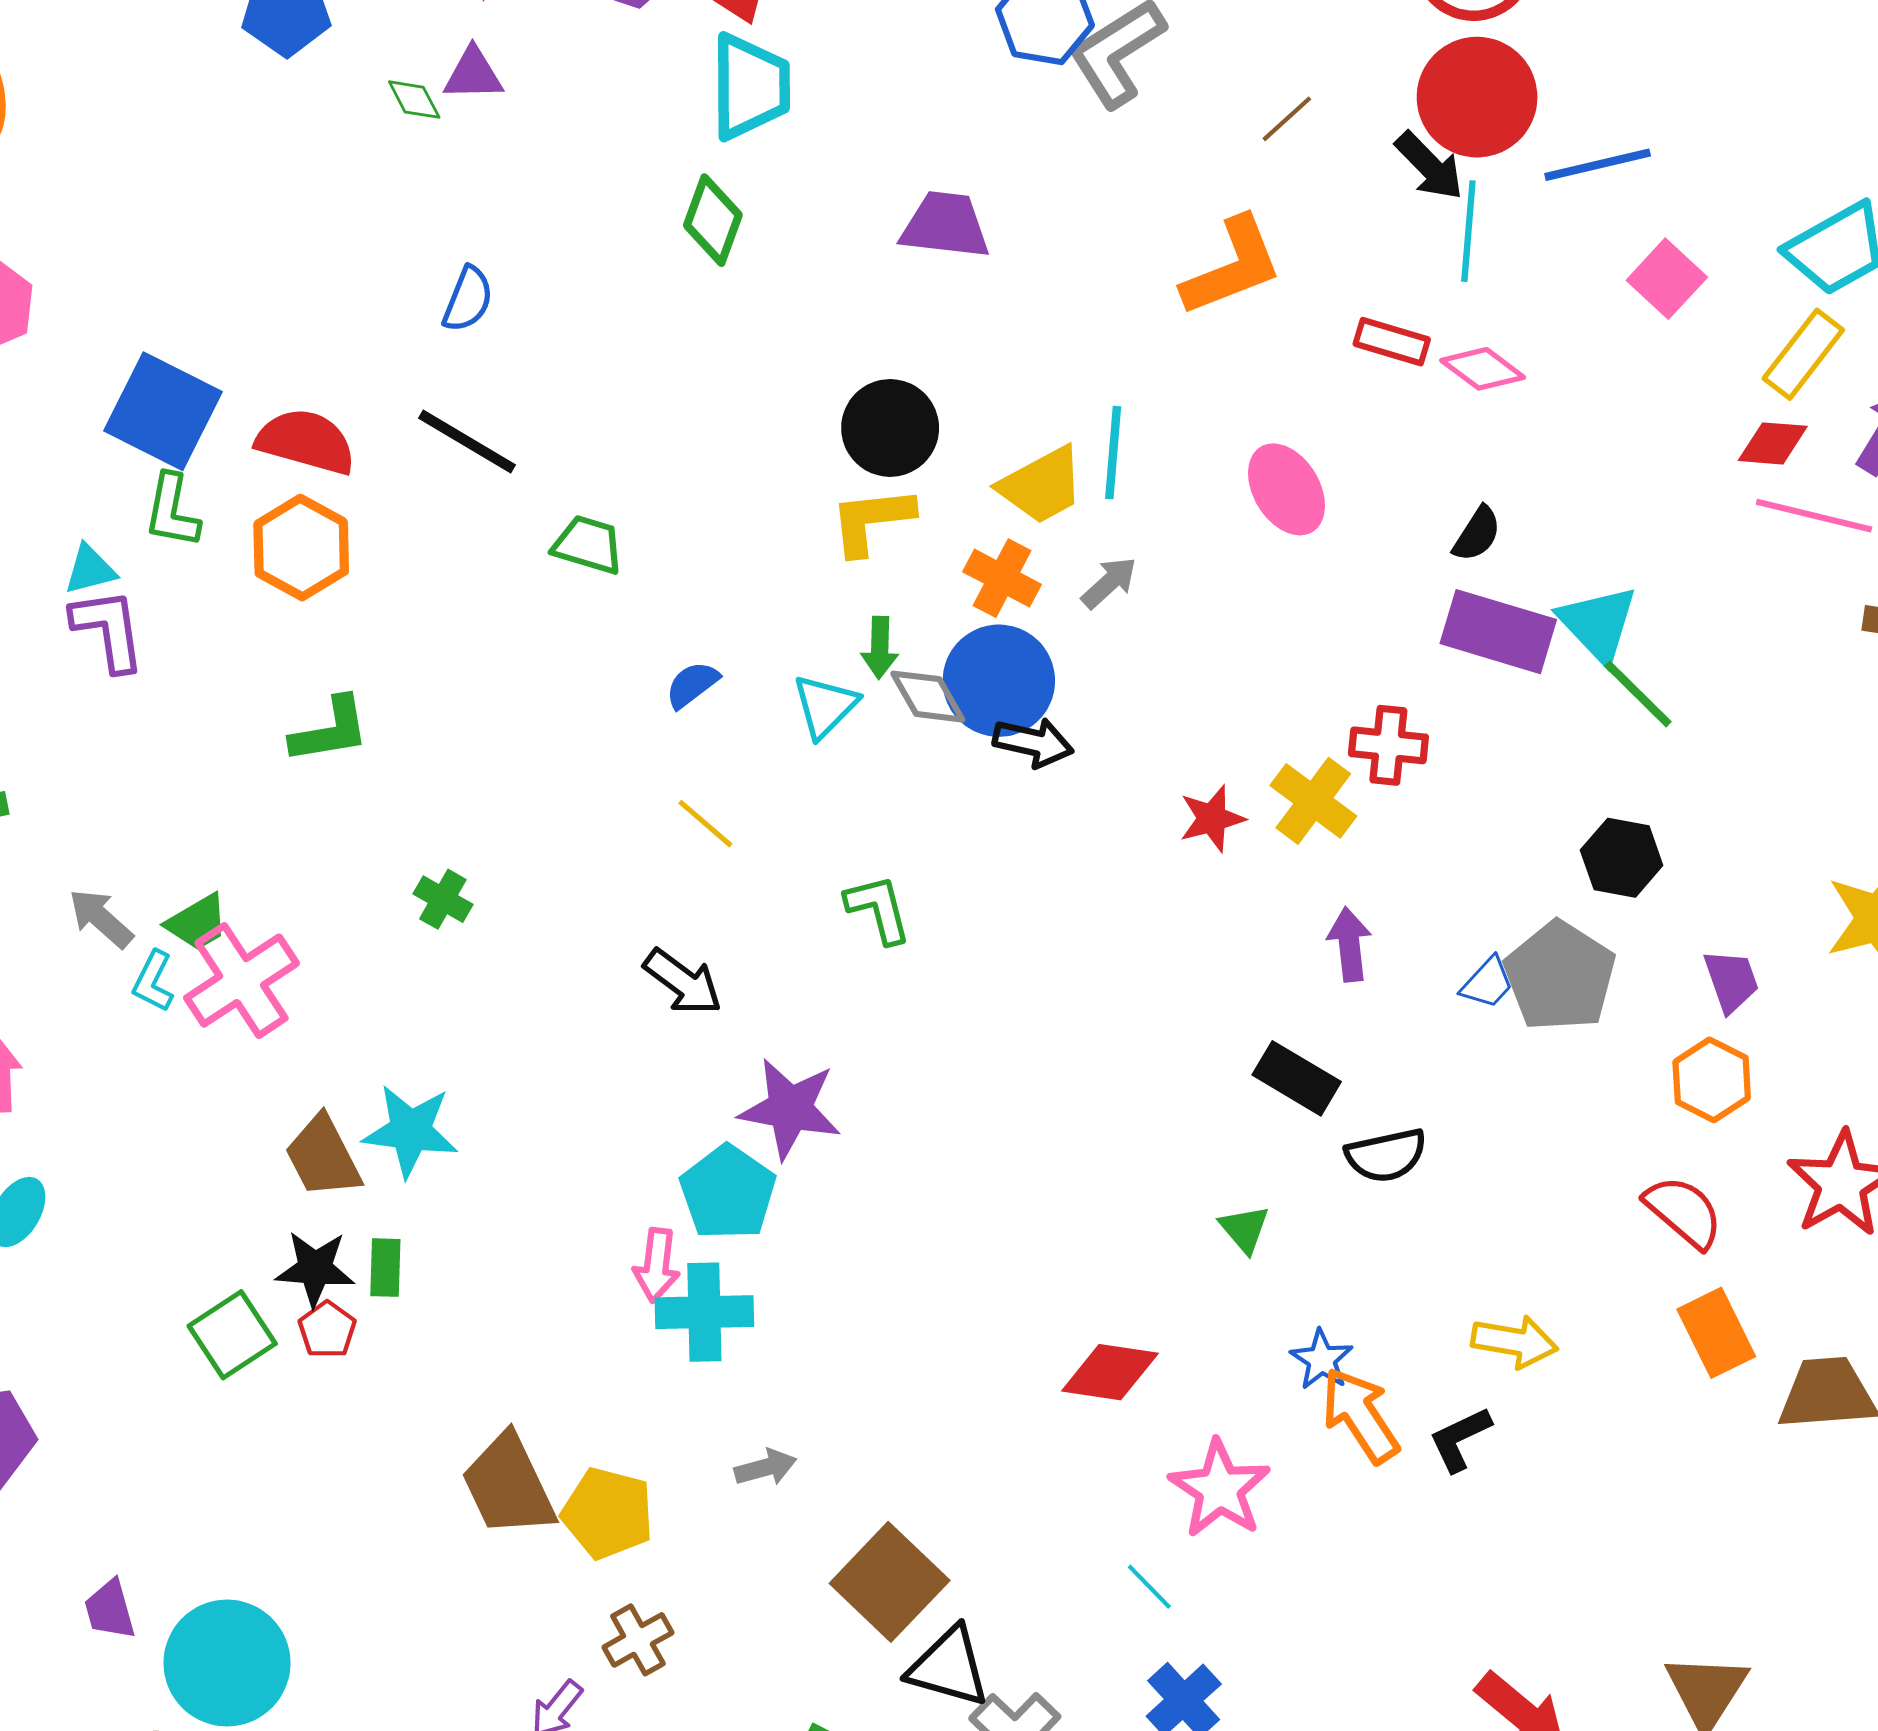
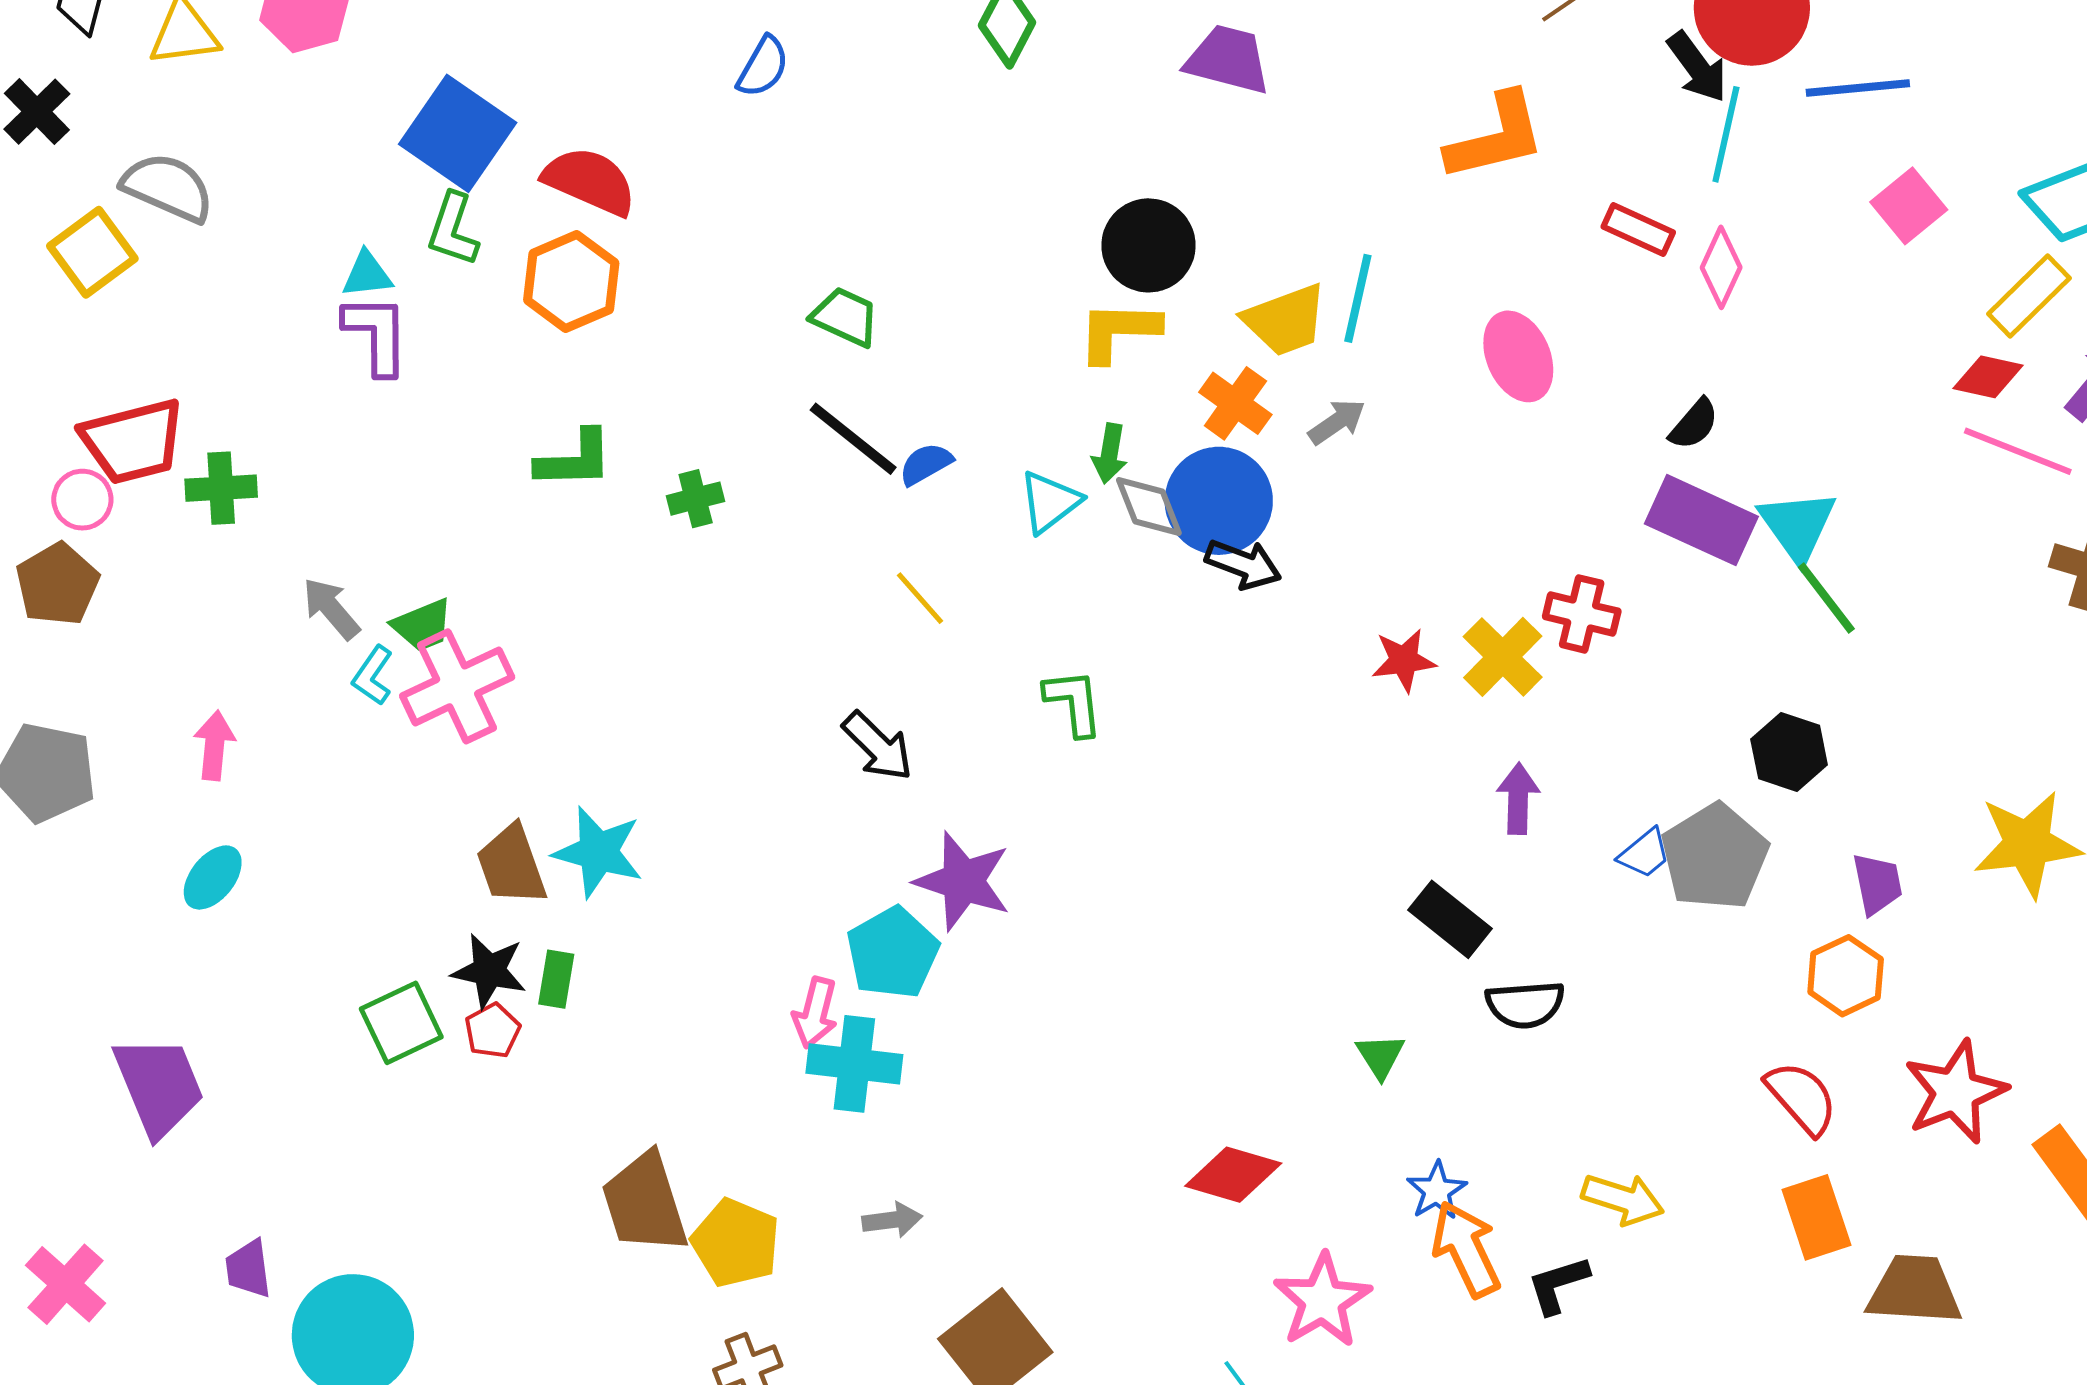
pink diamond: (1483, 369) -> (1721, 267), turned 70
black line: (467, 441) -> (853, 439), moved
green cross: (443, 899) -> (696, 499), moved, turned 38

